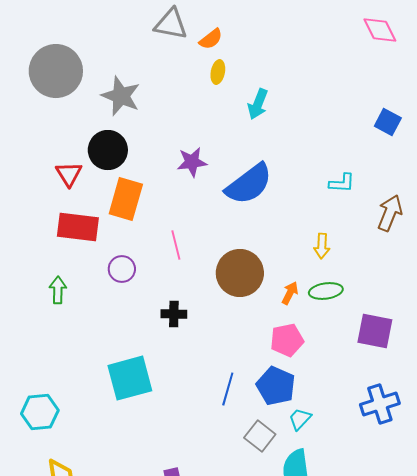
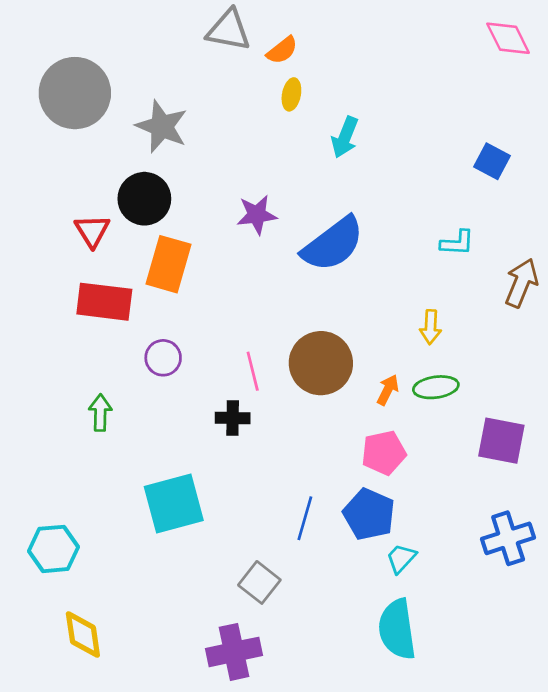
blue square: (388, 122) -> (492, 161), moved
pink line: (176, 245) -> (253, 371), moved
green arrow: (58, 290) -> (100, 413), moved
gray square: (260, 436) -> (259, 582), moved

